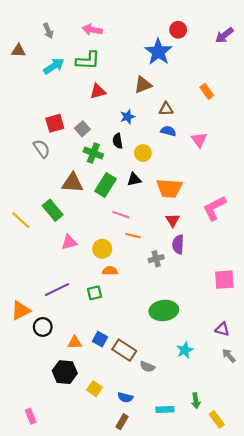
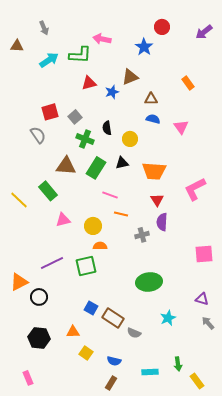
pink arrow: (92, 30) -> (102, 39), moved
blue star: (158, 52) -> (144, 47), size x0.7
blue star: (128, 117) -> (112, 92), moved
green square: (94, 293) -> (86, 266), size x1.5
orange triangle: (75, 342) -> (73, 332), moved
black hexagon: (65, 372) -> (39, 338), moved

